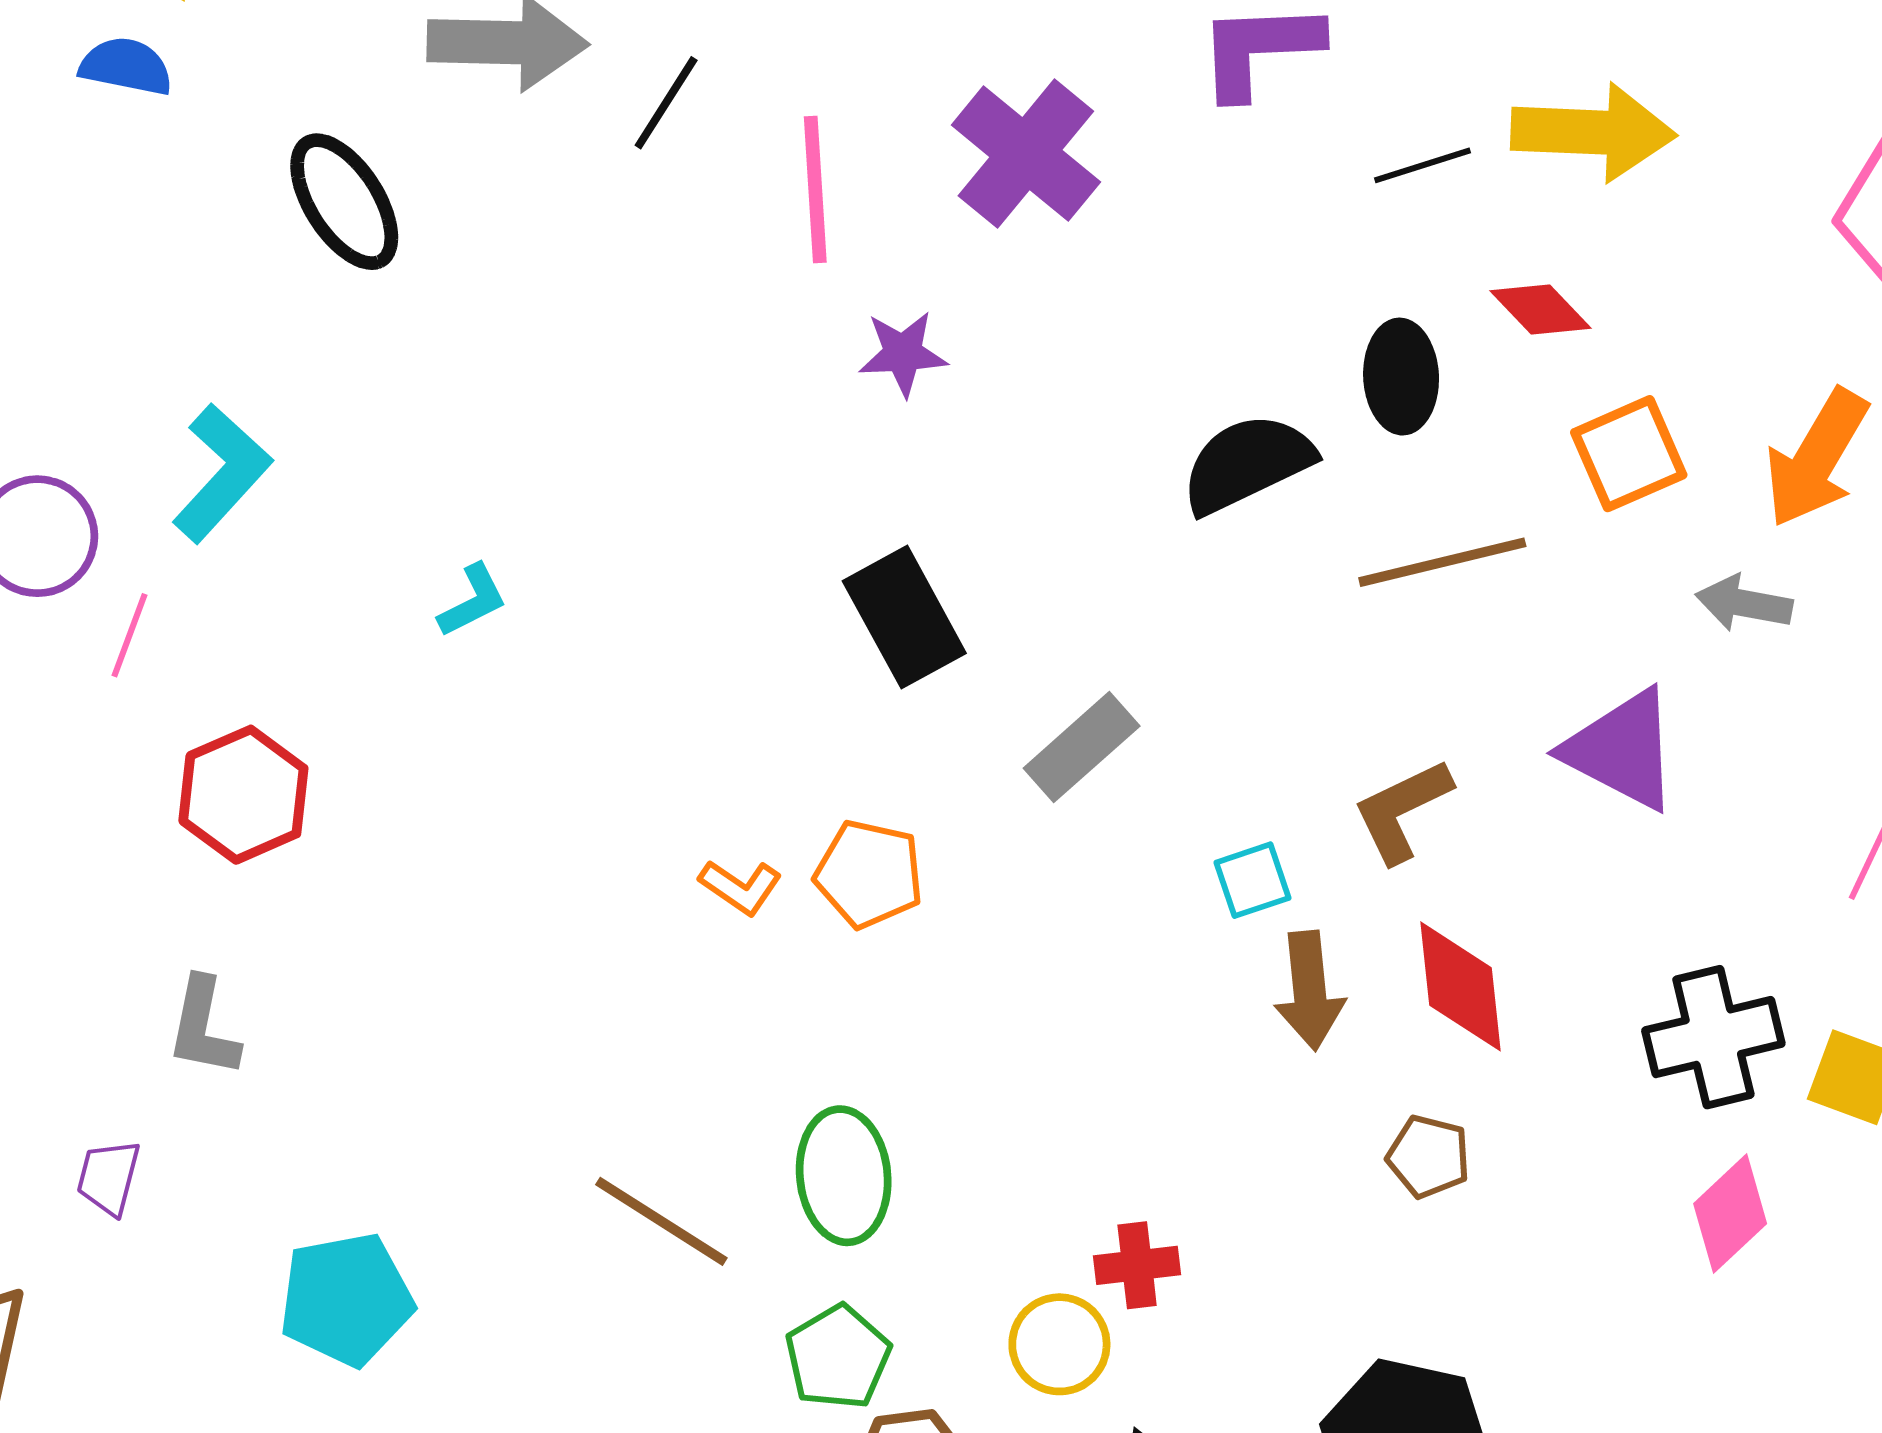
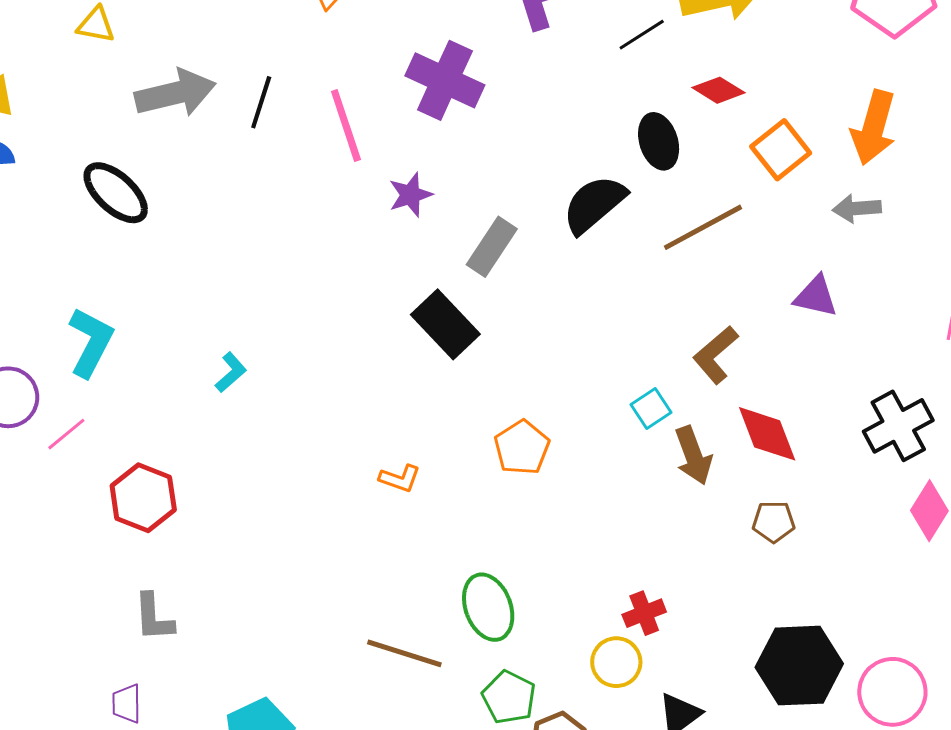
pink line: (129, 635) -> (66, 434), turned 45
gray rectangle: (1082, 747) -> (492, 247), moved
purple triangle: (1622, 750) -> (816, 296), size x0.7
orange pentagon: (869, 874) -> (522, 448), moved, turned -30

